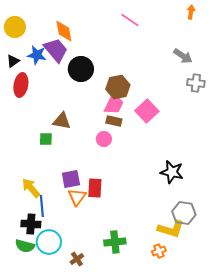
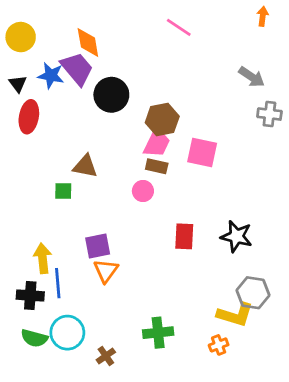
black triangle: (13, 61) -> (18, 84), turned -32
pink square: (147, 111) -> (202, 153), turned -35
yellow arrow: (31, 188) -> (43, 258), turned 35
red rectangle: (95, 188) -> (184, 236), moved
black cross: (31, 224) -> (30, 295), moved

